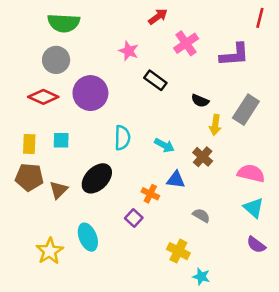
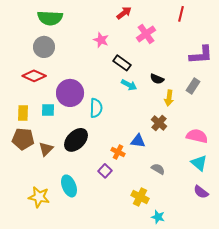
red line: (260, 18) -> (181, 14), moved
purple L-shape: (234, 55) -> (201, 55), moved
purple circle: (90, 93) -> (70, 93), moved
gray rectangle: (246, 110) -> (193, 86), size x0.7
cyan arrow: (164, 145) -> (129, 85), moved
yellow star: (50, 251) -> (39, 197), turned -30

